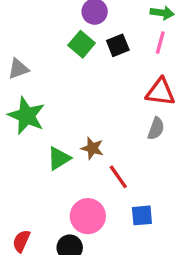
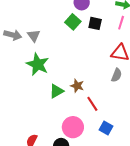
black square: (118, 45) -> (95, 23), turned 32
gray triangle: (18, 69) -> (34, 36), turned -48
blue square: (142, 215) -> (106, 128), turned 32

